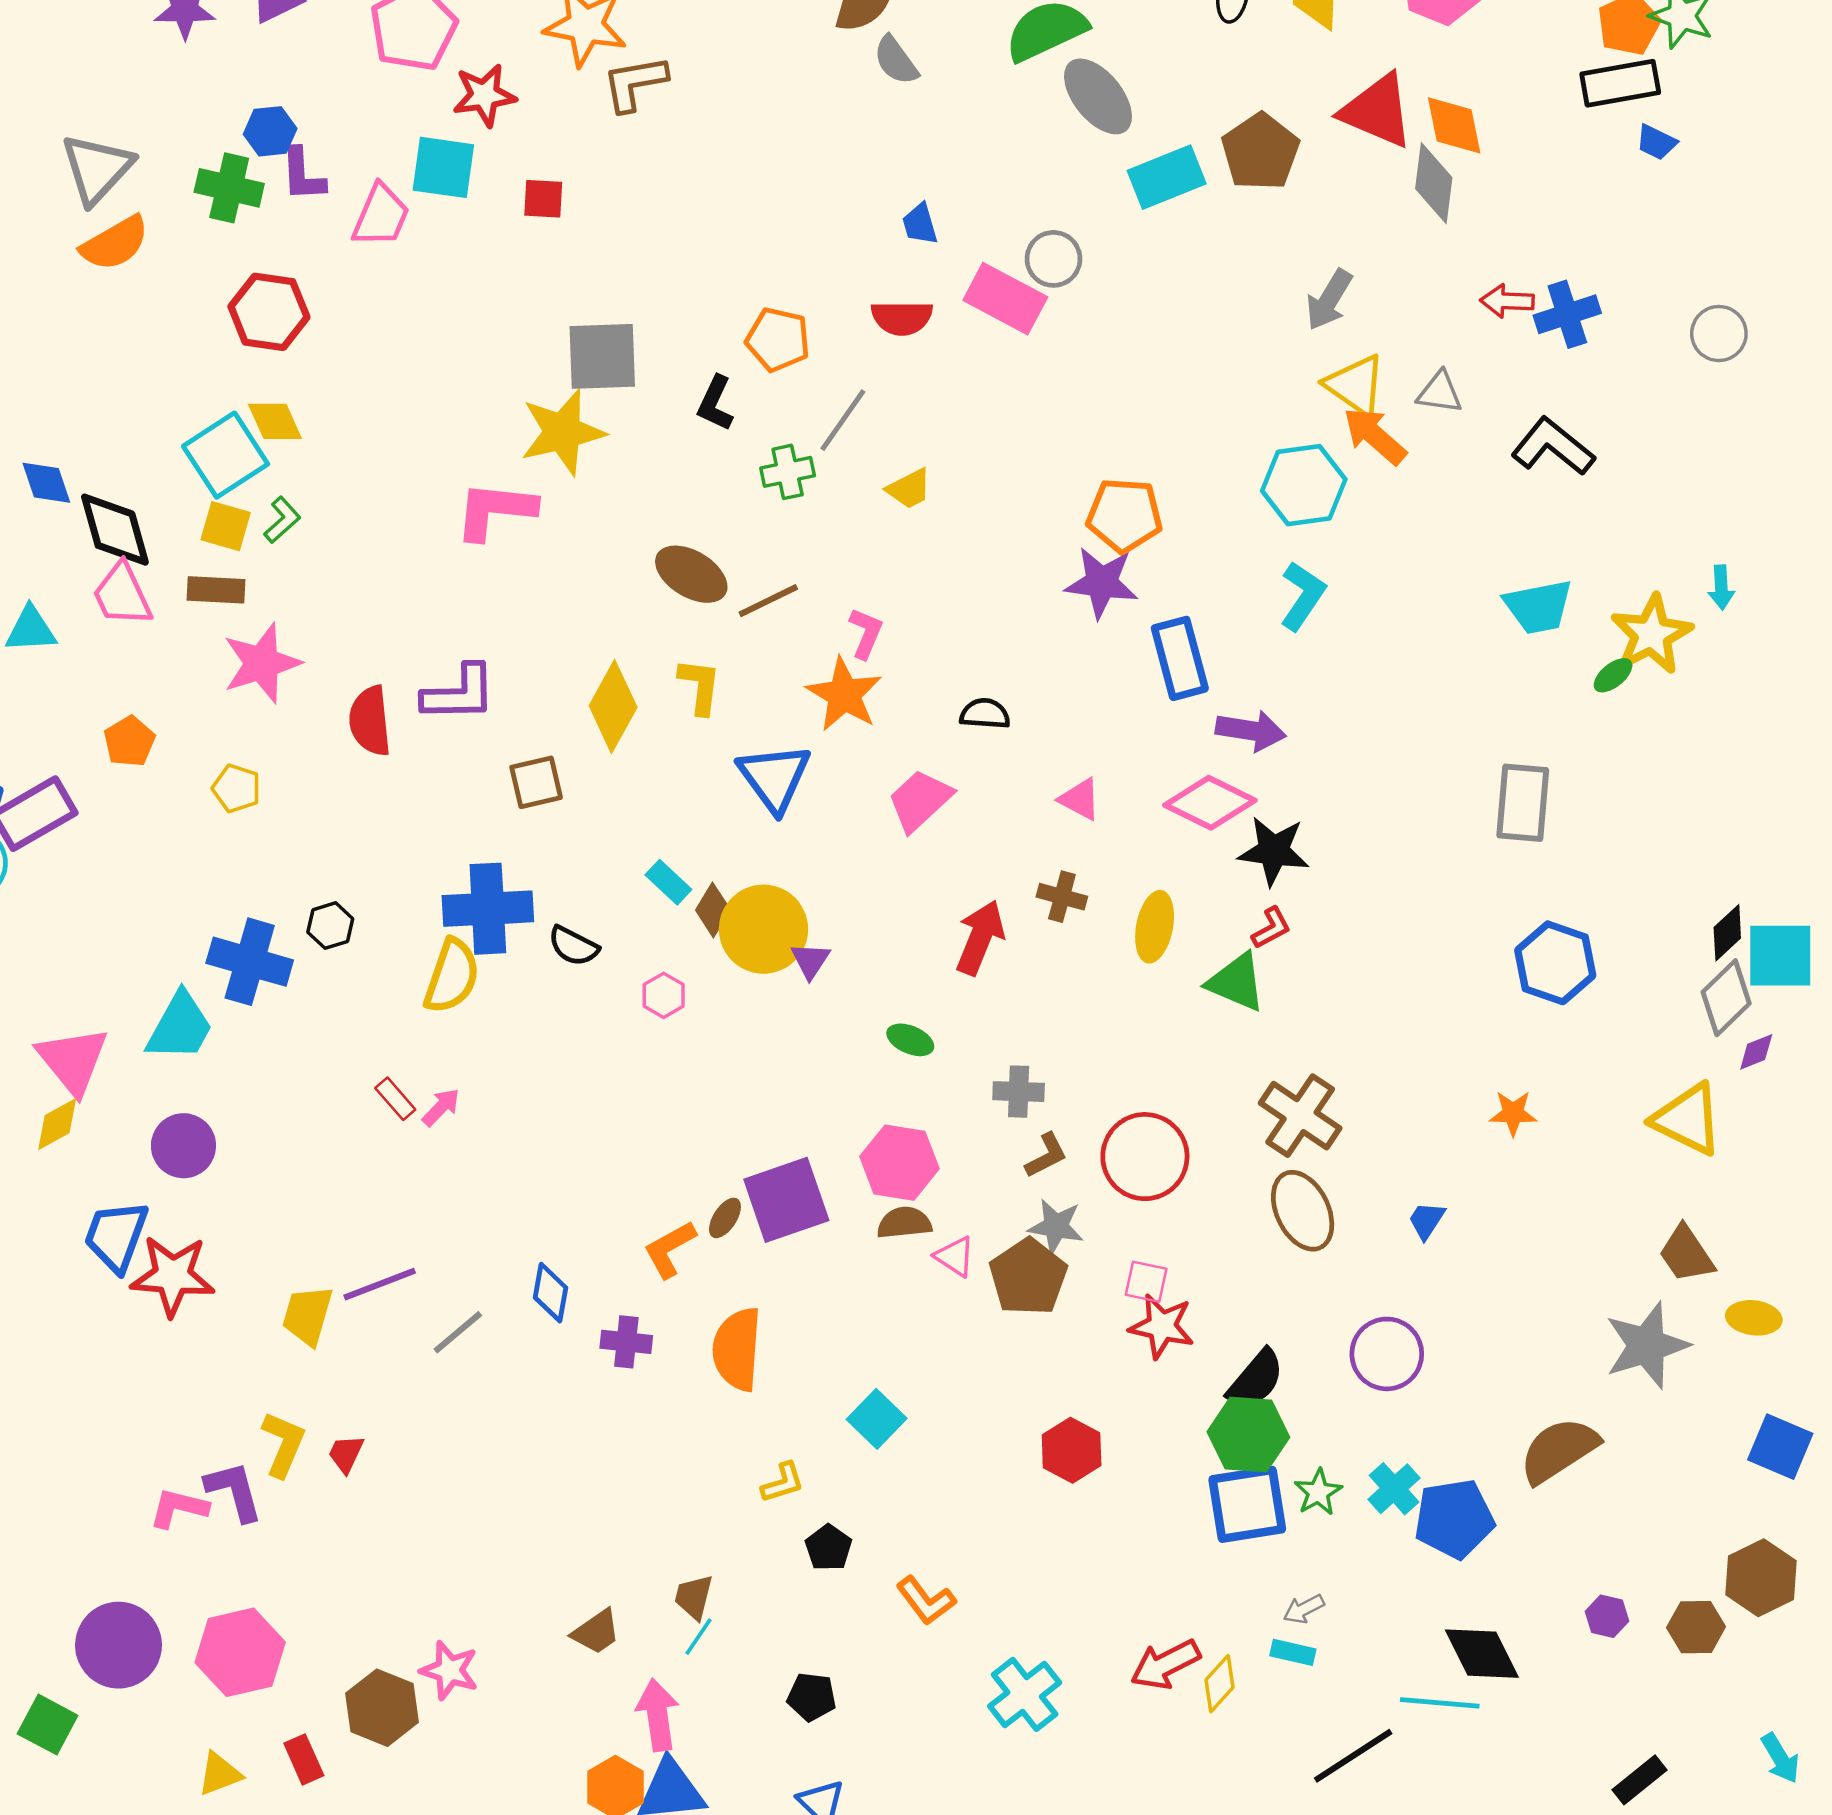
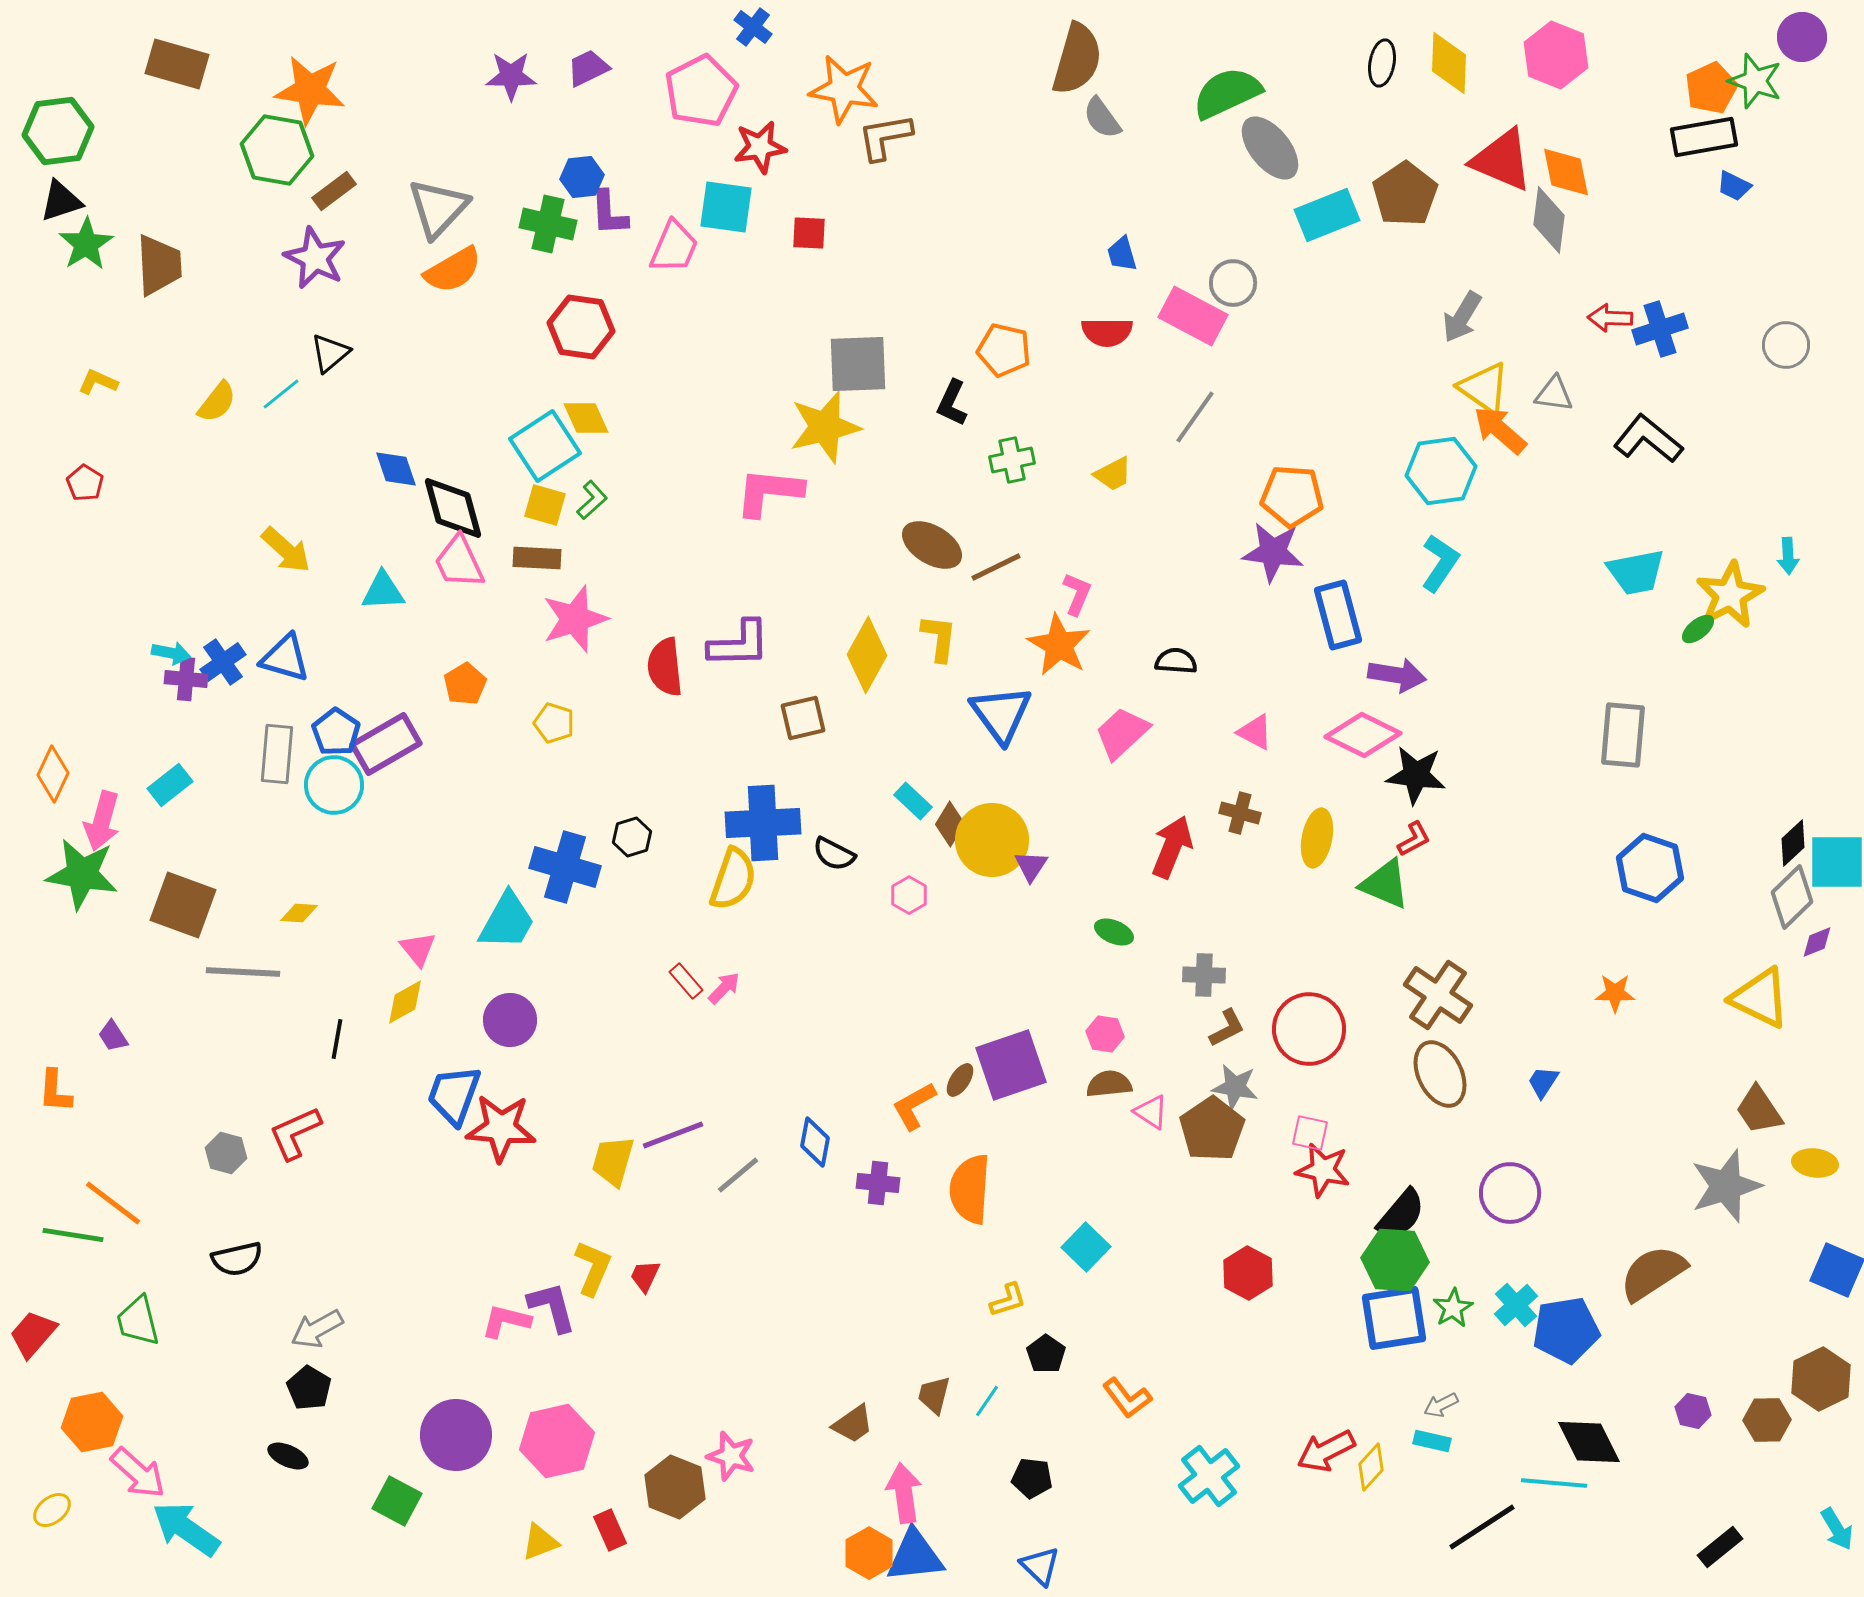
gray line: (843, 420) -> (1195, 417), moved
pink triangle: (73, 1060) -> (418, 949), size x0.6
pink hexagon: (899, 1163) -> (1105, 1034), size x0.6
cyan line: (699, 1637) -> (987, 1401), moved

